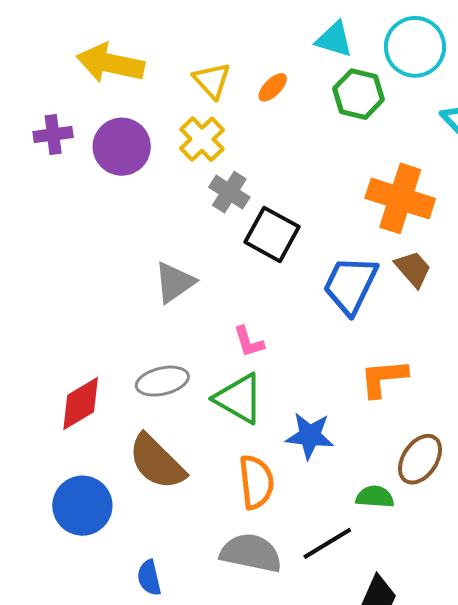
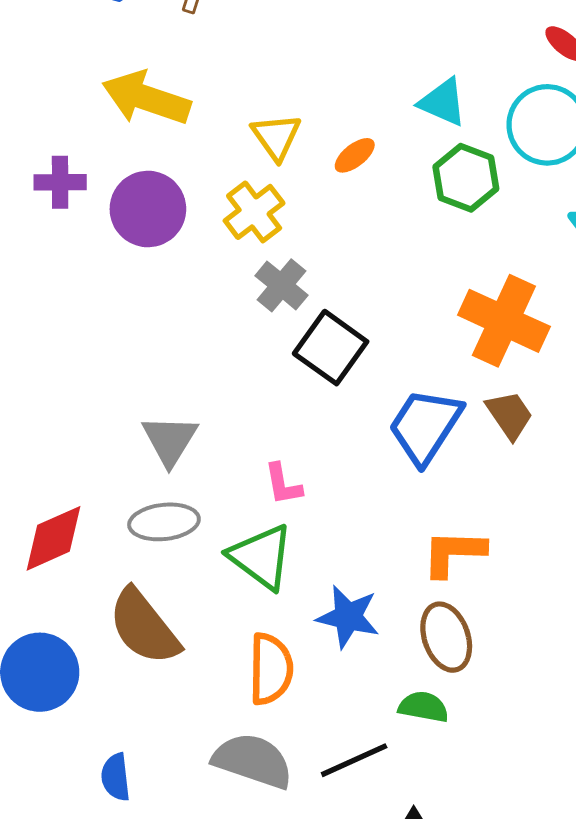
gray triangle: (174, 282) -> (170, 440), moved, turned -30
brown ellipse: (420, 459) -> (446, 637), moved, turned -60

